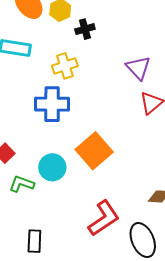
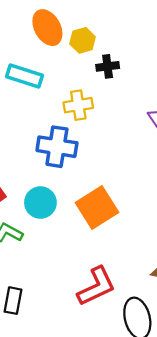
cyan circle: (52, 167) -> (40, 203), moved

